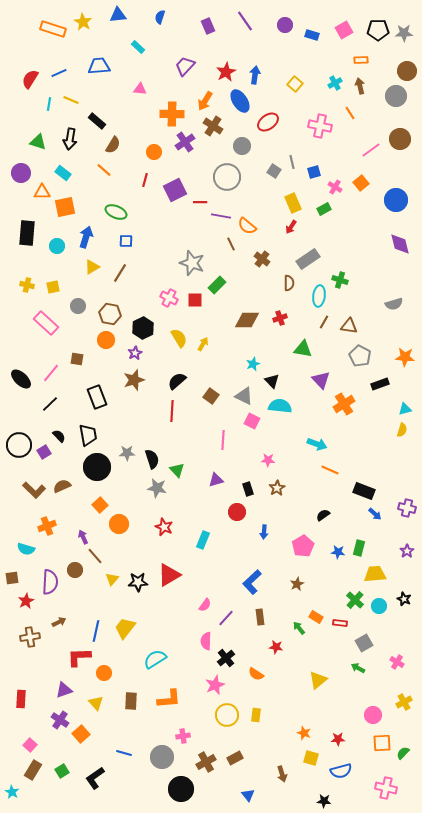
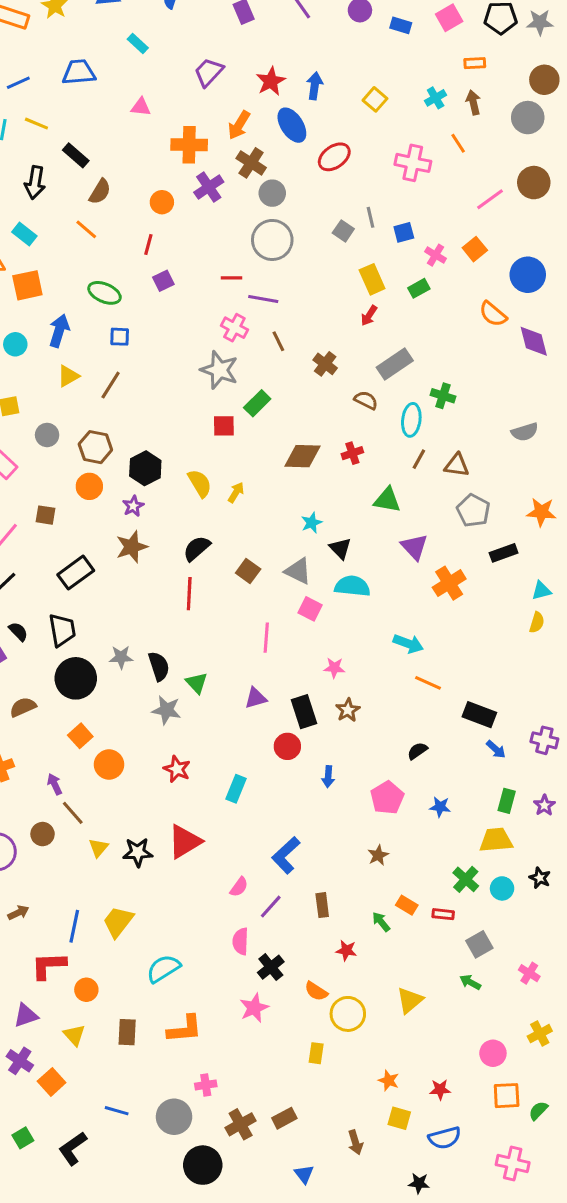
gray circle: (242, 146) -> (272, 193), moved
purple square: (175, 190) -> (163, 281), moved, size x0.6
orange semicircle: (247, 226) -> (493, 314), moved
brown semicircle: (289, 283) -> (366, 400), turned -63
pink cross: (169, 298) -> (234, 328), moved
black rectangle: (97, 397) -> (76, 573), turned 75
black rectangle: (248, 489) -> (304, 712), size x1.5
green rectangle: (359, 548) -> (507, 801), moved
blue L-shape: (252, 582) -> (286, 855), moved
yellow circle: (227, 715) -> (348, 1014), moved

